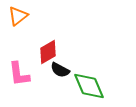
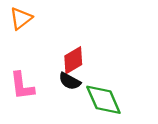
red diamond: (48, 52) -> (73, 60), moved

